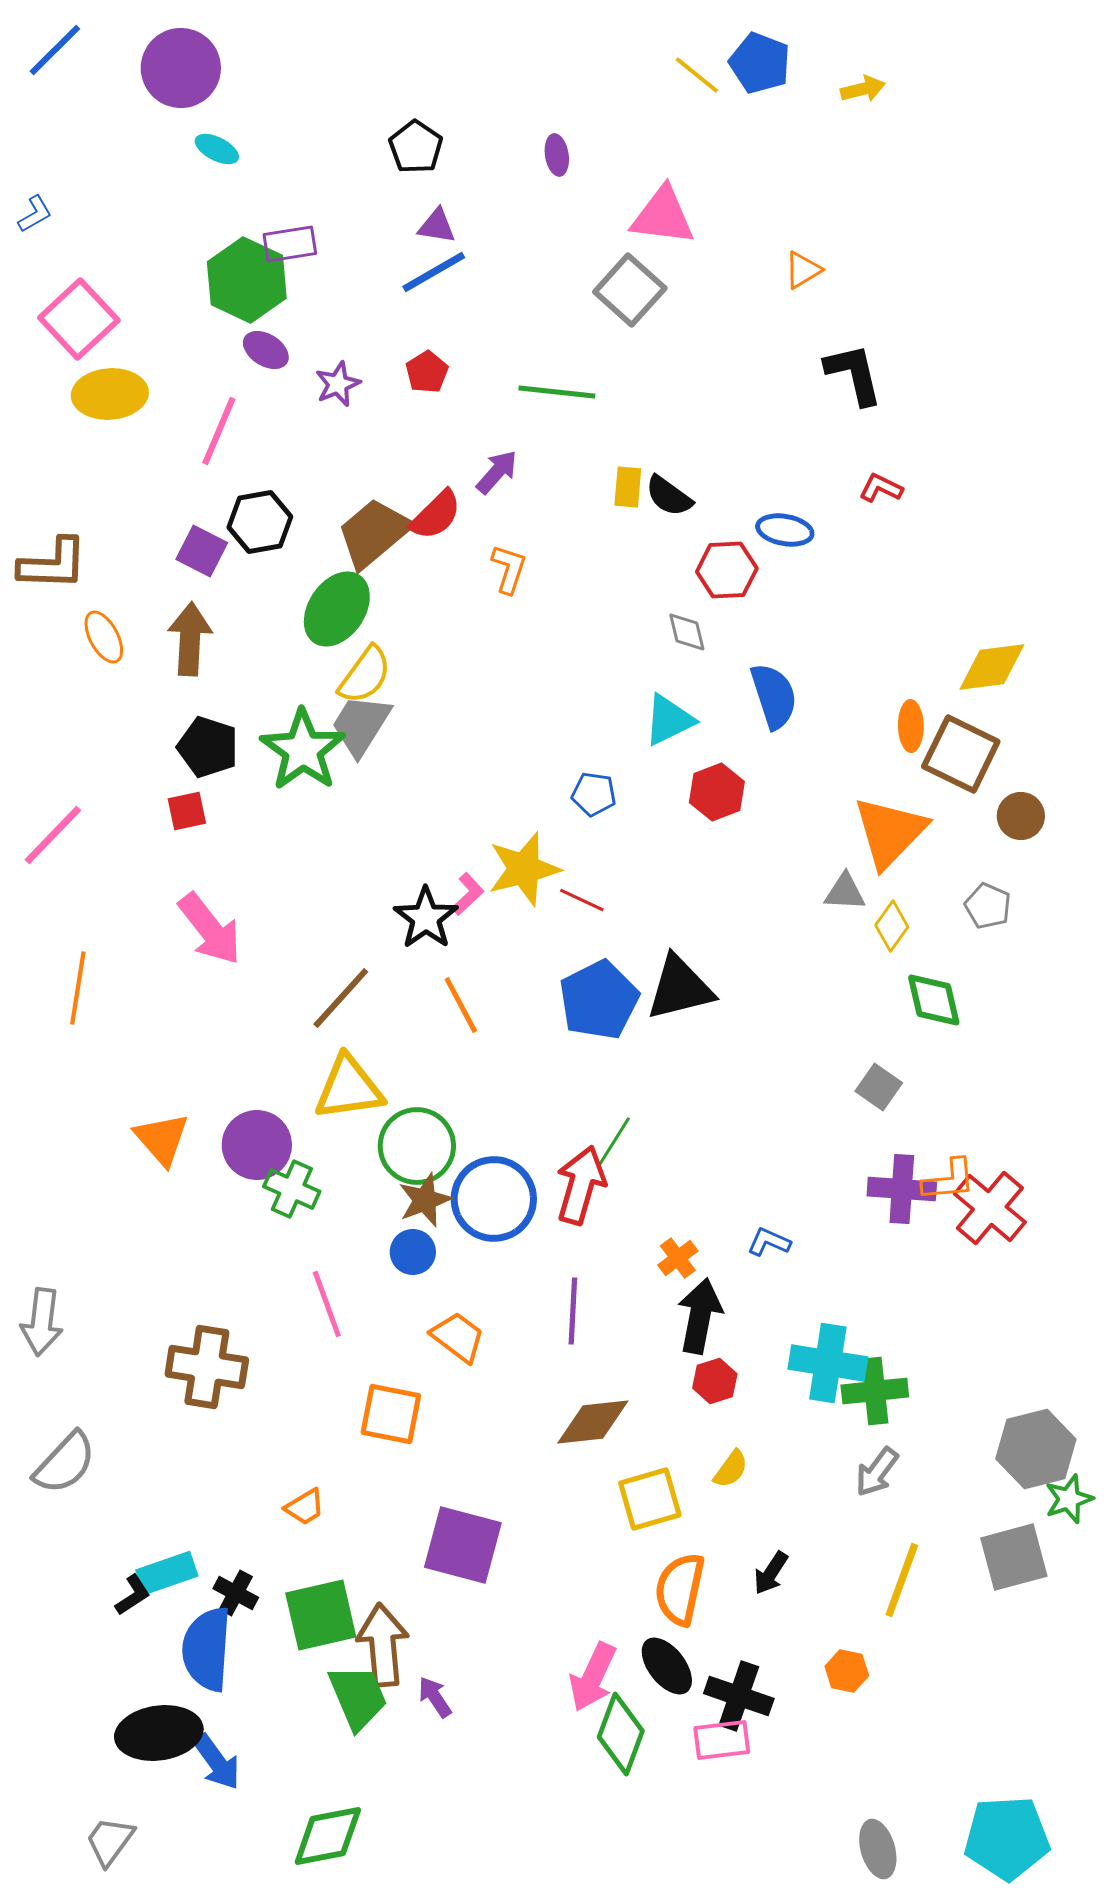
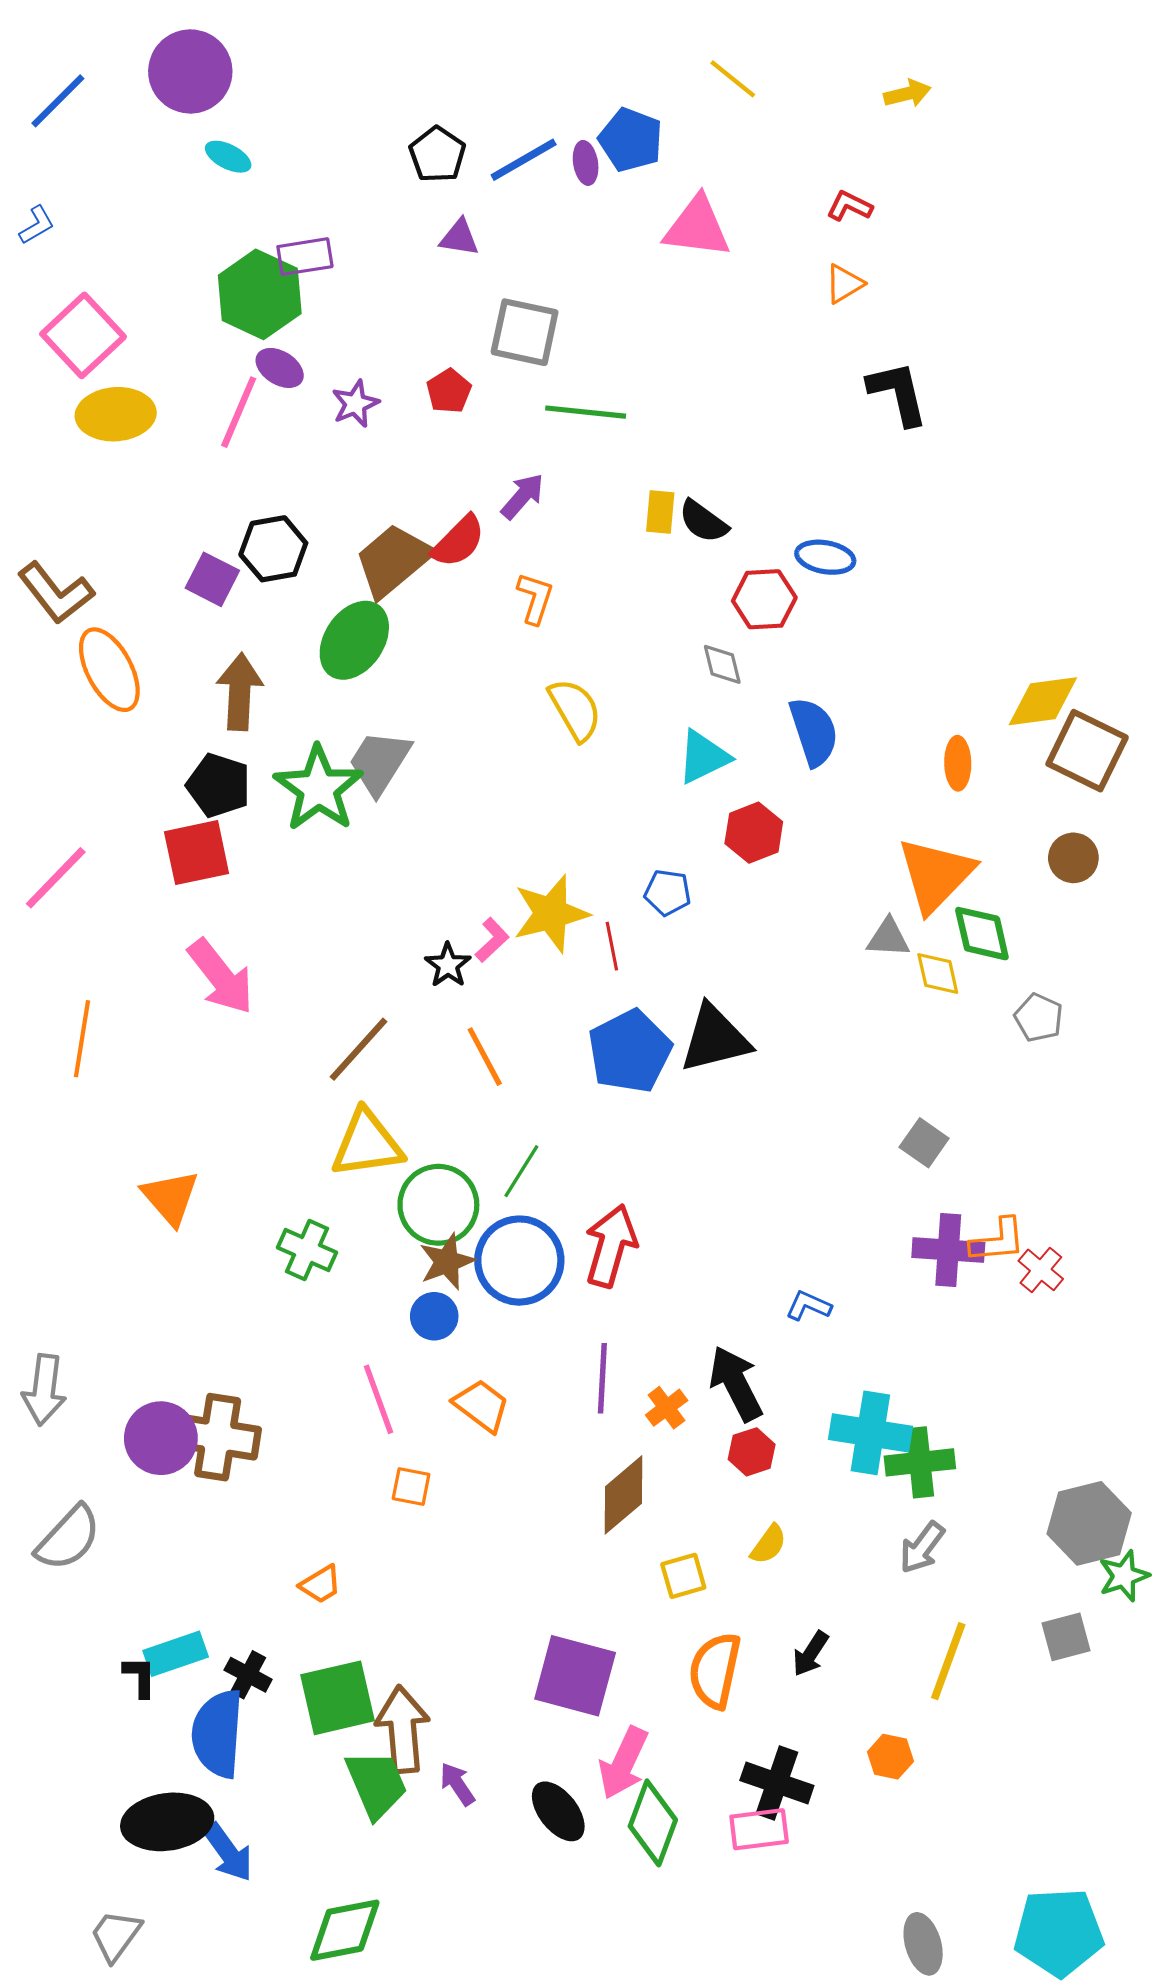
blue line: (55, 50) -> (58, 101), moved
blue pentagon: (760, 63) -> (631, 140), moved
blue line: (434, 272) -> (524, 160), moved
gray square: (630, 290) -> (525, 332), moved, turned -30
pink line: (219, 431) -> (239, 412), moved
red L-shape: (881, 488) -> (849, 206), moved
brown L-shape: (53, 564) -> (56, 593), turned 50
orange ellipse: (104, 637) -> (109, 670), size x1.5
brown arrow: (190, 639) -> (240, 692), moved
yellow semicircle: (365, 675) -> (575, 710), moved, turned -66
brown square: (961, 754) -> (1087, 751), moved
blue pentagon: (594, 794) -> (668, 893), moved
red square: (187, 811) -> (197, 853), size x1.6
red line: (582, 900) -> (612, 946), turned 54
gray pentagon: (988, 906) -> (1039, 1018), moved
black star: (426, 918) -> (448, 965), size x0.7
yellow diamond: (892, 926) -> (938, 973), turned -48
green diamond: (934, 1000) -> (982, 934), moved
green line: (614, 1142) -> (521, 1171), moved
purple circle: (257, 1145) -> (161, 1438), moved
red cross: (990, 1208) -> (1041, 1270), size x0.6
orange cross: (678, 1258) -> (667, 1408), moved
pink line: (327, 1304) -> (378, 1399), moved
black arrow: (700, 1316) -> (736, 1384), turned -38
orange square: (391, 1414) -> (411, 1487), size x0.6
brown diamond: (593, 1422) -> (623, 1495), turned -34
yellow square: (650, 1499) -> (683, 1576), size x0.7
purple square: (463, 1545) -> (575, 1676), moved
gray square: (1014, 1557) -> (1066, 1637), size x0.7
black L-shape: (133, 1595) -> (140, 1677), turned -57
black ellipse: (667, 1666) -> (558, 1811), moved

